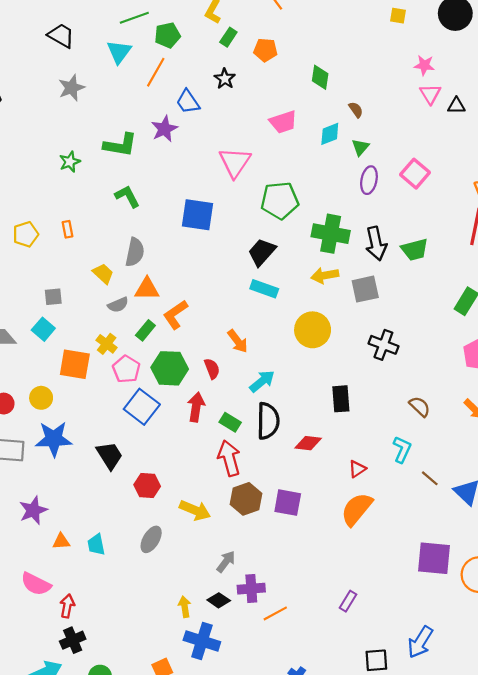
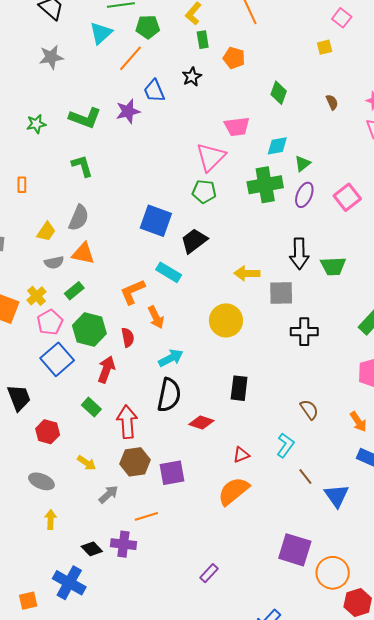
yellow square: (398, 16) -> (325, 47), moved, turned -35
green rectangle: (228, 37) -> (203, 40), turned -54
brown semicircle: (356, 110) -> (332, 102), moved
pink triangle: (235, 162) -> (211, 157), moved
green pentagon: (280, 200) -> (204, 192), moved, size x0.7
blue square: (197, 215) -> (156, 221), moved
green cross: (331, 234) -> (265, 185), moved, turned -32
yellow trapezoid: (103, 274) -> (46, 232), turned 70
cyan rectangle: (264, 289) -> (169, 272), moved
orange L-shape: (175, 315) -> (132, 292), moved
black cross: (383, 345) -> (304, 332), moved, turned -32
green rectangle: (230, 422) -> (91, 407), moved
purple square: (288, 503) -> (172, 473), turned -32
yellow arrow: (195, 510) -> (87, 463), size x0.7
gray ellipse: (151, 539) -> (41, 481), turned 70
gray arrow: (226, 562) -> (108, 494), moved
yellow arrow: (185, 607) -> (51, 520), moved
orange line: (275, 613) -> (146, 516), moved

